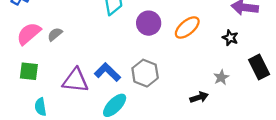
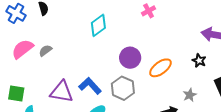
purple circle: (149, 23) -> (130, 58), moved
orange ellipse: (187, 27) -> (160, 68), moved
green square: (29, 71) -> (16, 94), moved

